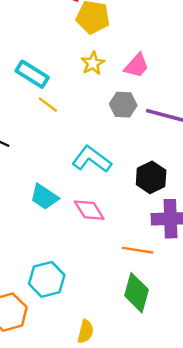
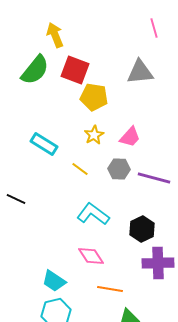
yellow line: (48, 105) -> (80, 169), moved
cyan trapezoid: (44, 197) -> (54, 281), moved
orange line: (138, 250) -> (110, 289), moved

